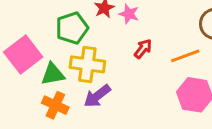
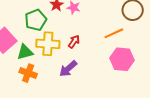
red arrow: (143, 49) -> (74, 42), moved
purple arrow: (97, 96) -> (68, 69), moved

